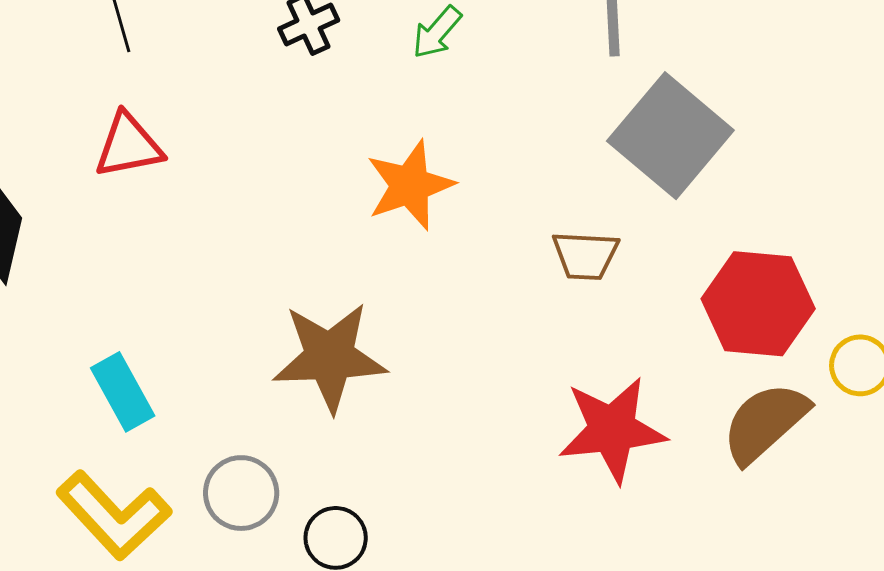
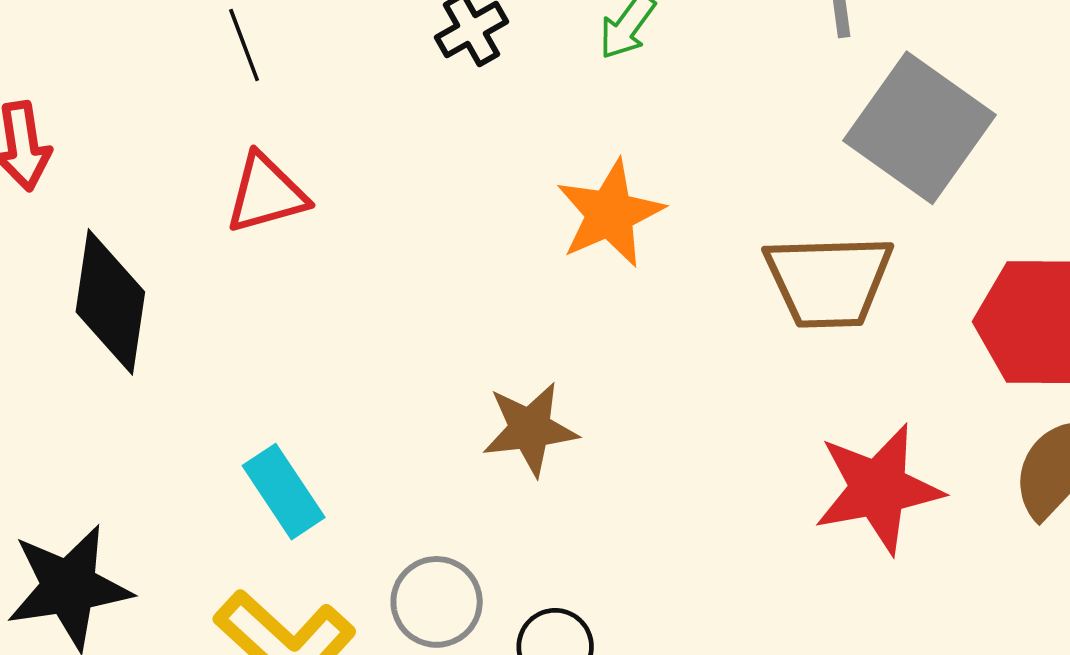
brown trapezoid: (585, 255) -> (829, 281), size x1.6
brown star: (330, 357) -> (530, 429), size x0.7

